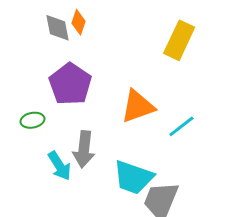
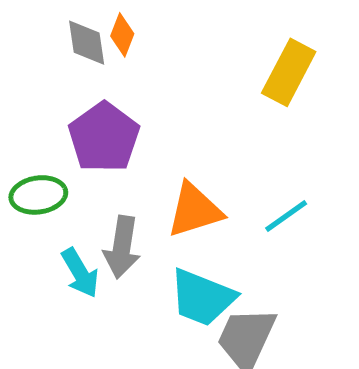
orange triangle: (138, 106) -> (195, 210), moved
green ellipse: (32, 120) -> (38, 195), size x1.4

